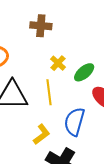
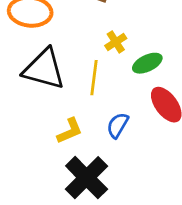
blue semicircle: (74, 122) -> (118, 125), size x0.7

